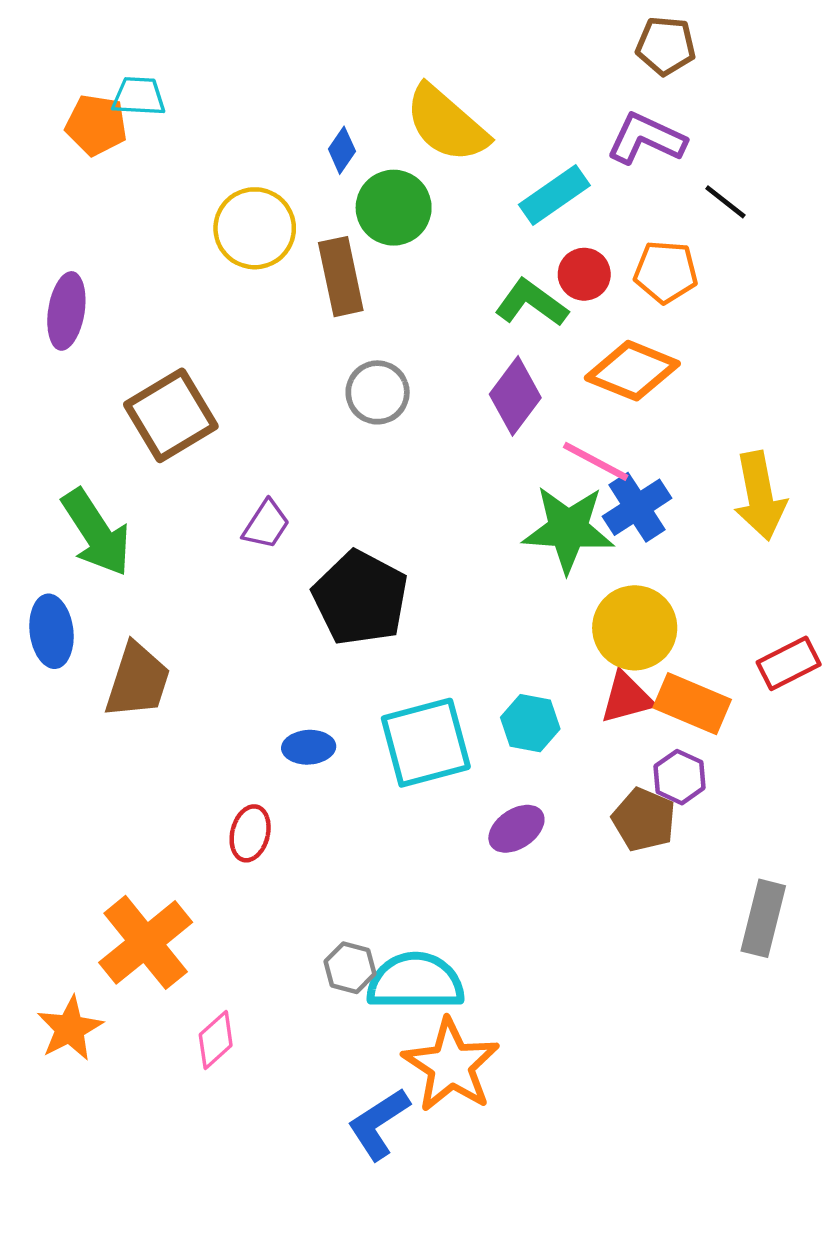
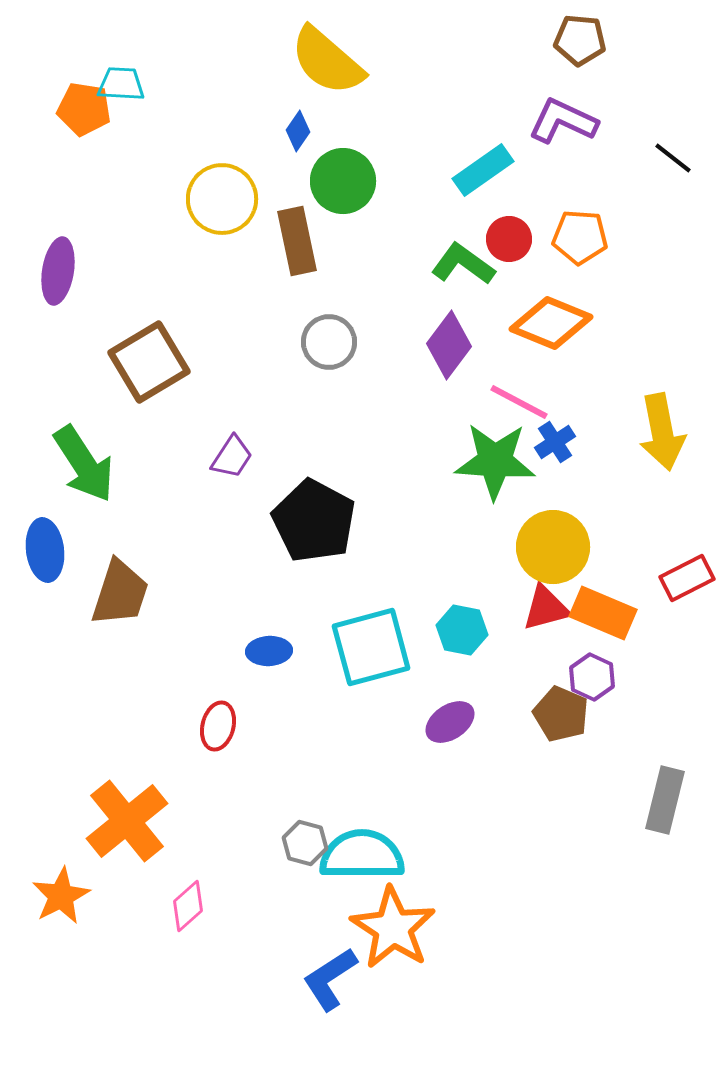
yellow semicircle: (446, 124) -> (327, 61), moved
black line: (725, 202) -> (673, 158), moved
blue cross: (637, 507) -> (555, 442), size x0.7

